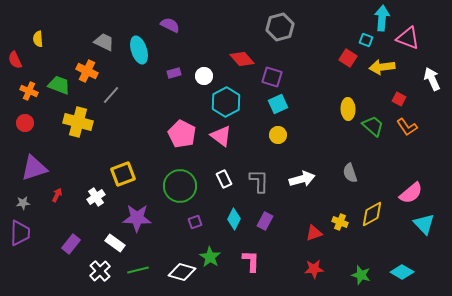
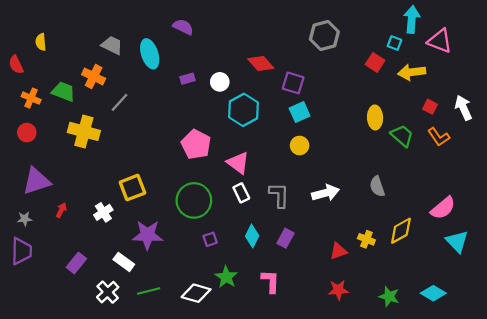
gray hexagon: (280, 27) -> (324, 36), moved
white arrow: (432, 79) -> (463, 108), moved
pink triangle: (221, 136) -> (238, 163), moved

